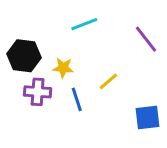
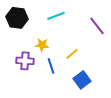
black hexagon: (24, 56) -> (17, 18), moved
blue square: (148, 117) -> (82, 80), moved, turned -30

